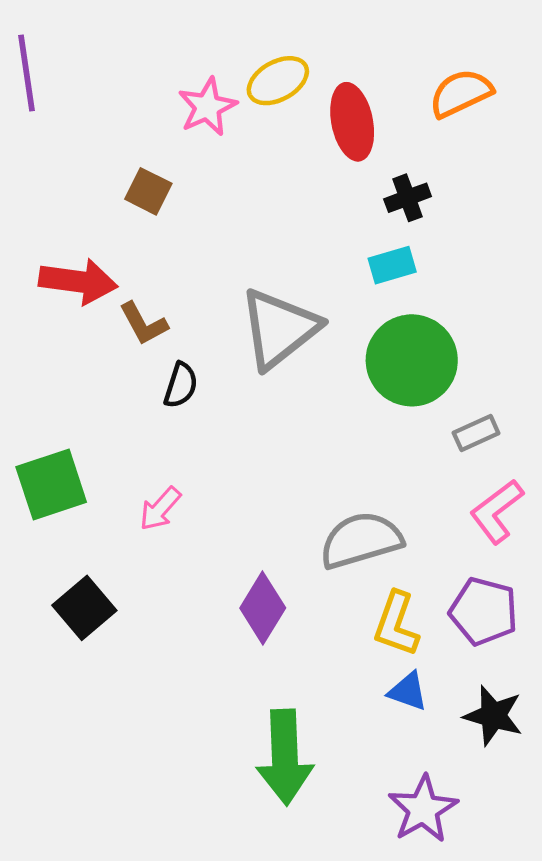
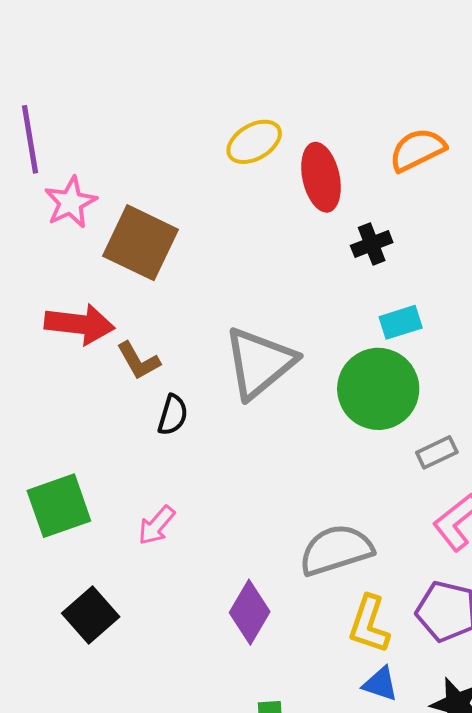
pink star: (207, 107) -> (71, 202), moved
brown square: (148, 191) -> (141, 243), size x1.8
cyan rectangle: (392, 265) -> (401, 322), moved

